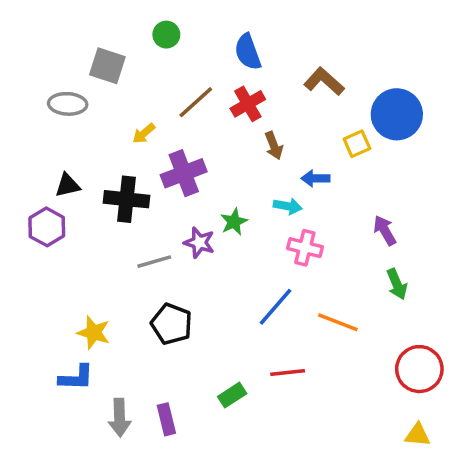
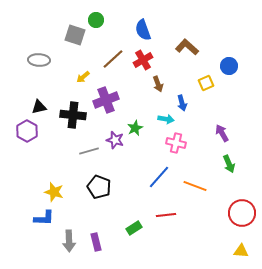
gray square: (107, 66) -> (75, 35), moved
blue circle: (397, 114) -> (229, 66), size x0.6
blue arrow: (315, 178) -> (182, 103), turned -105

